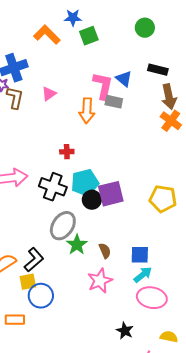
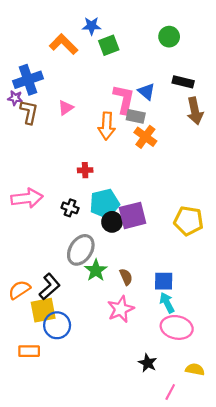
orange cross: (171, 121) -> (145, 137), moved
black cross: (53, 187) -> (70, 208), size x0.6
cyan arrow: (143, 275) -> (167, 303), turned -78
yellow square: (28, 282) -> (43, 310), size x1.4

